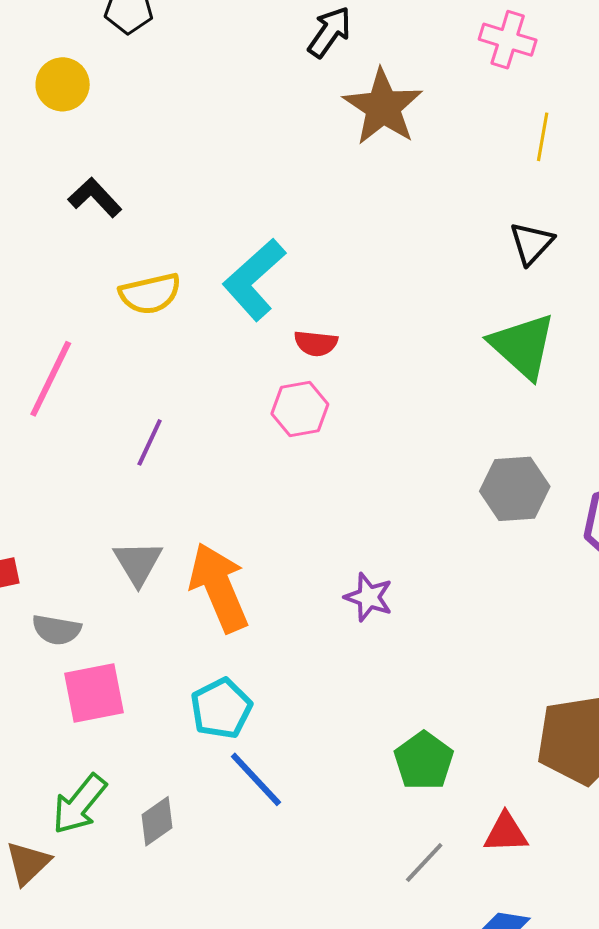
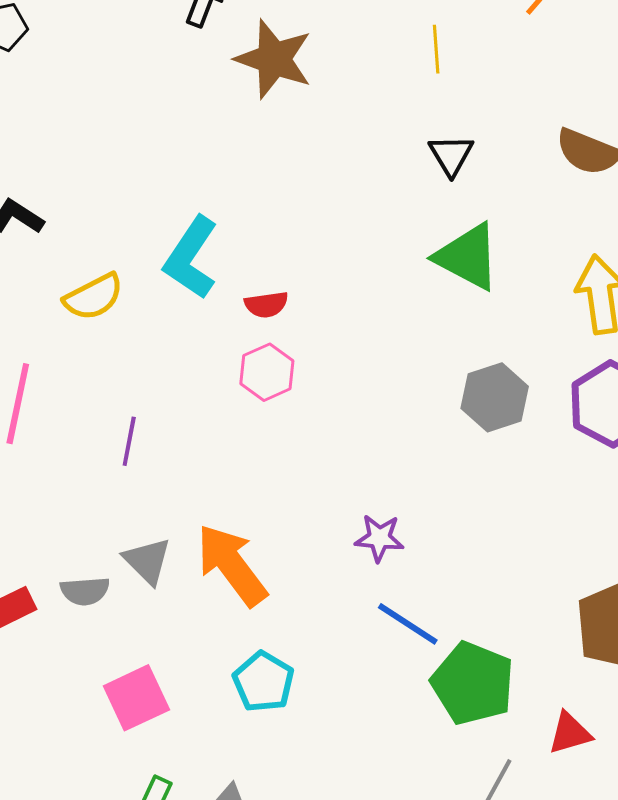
gray semicircle: (56, 630) -> (85, 591), moved
green pentagon: (424, 761) -> (473, 683), size x1.4
blue line: (256, 779) -> (408, 624), moved

